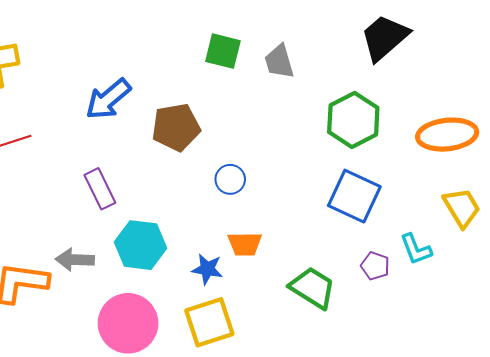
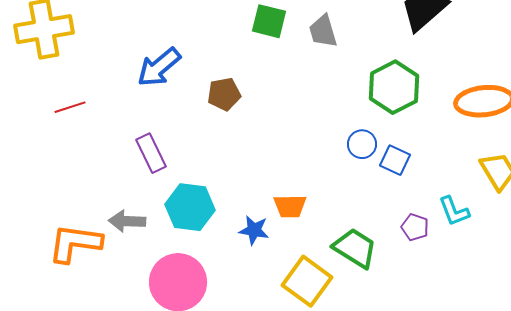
brown pentagon: (176, 127) -> (224, 94), size x0.7
blue circle: (230, 179) -> (362, 144), moved
blue square: (354, 196) -> (395, 160), size x0.6
yellow square: (209, 322) -> (307, 281), moved, turned -36

